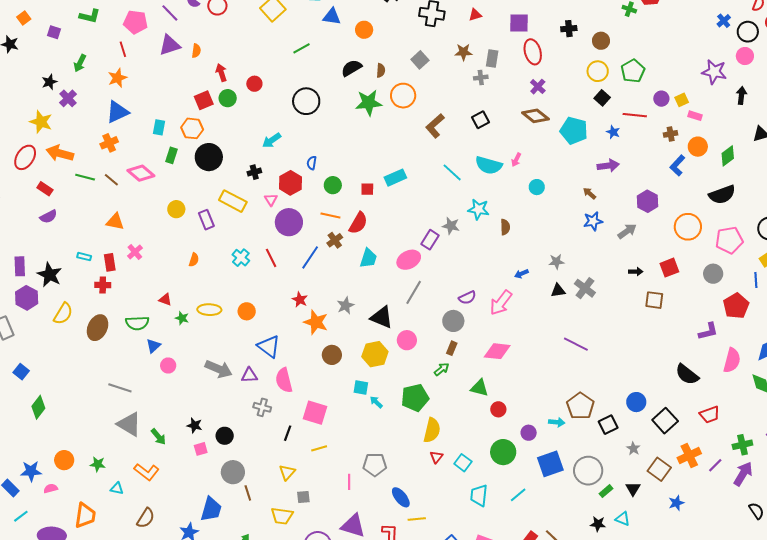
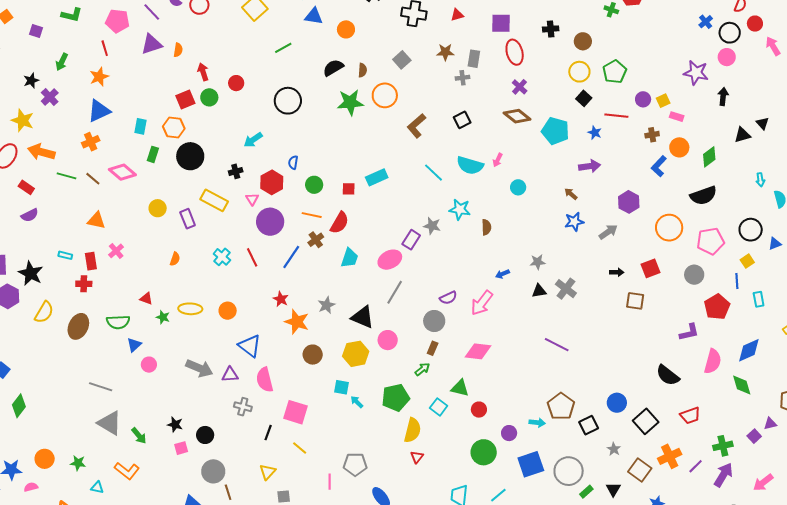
yellow line: (319, 448) -> (300, 448), turned 56
cyan square: (463, 463) -> (439, 407), moved

